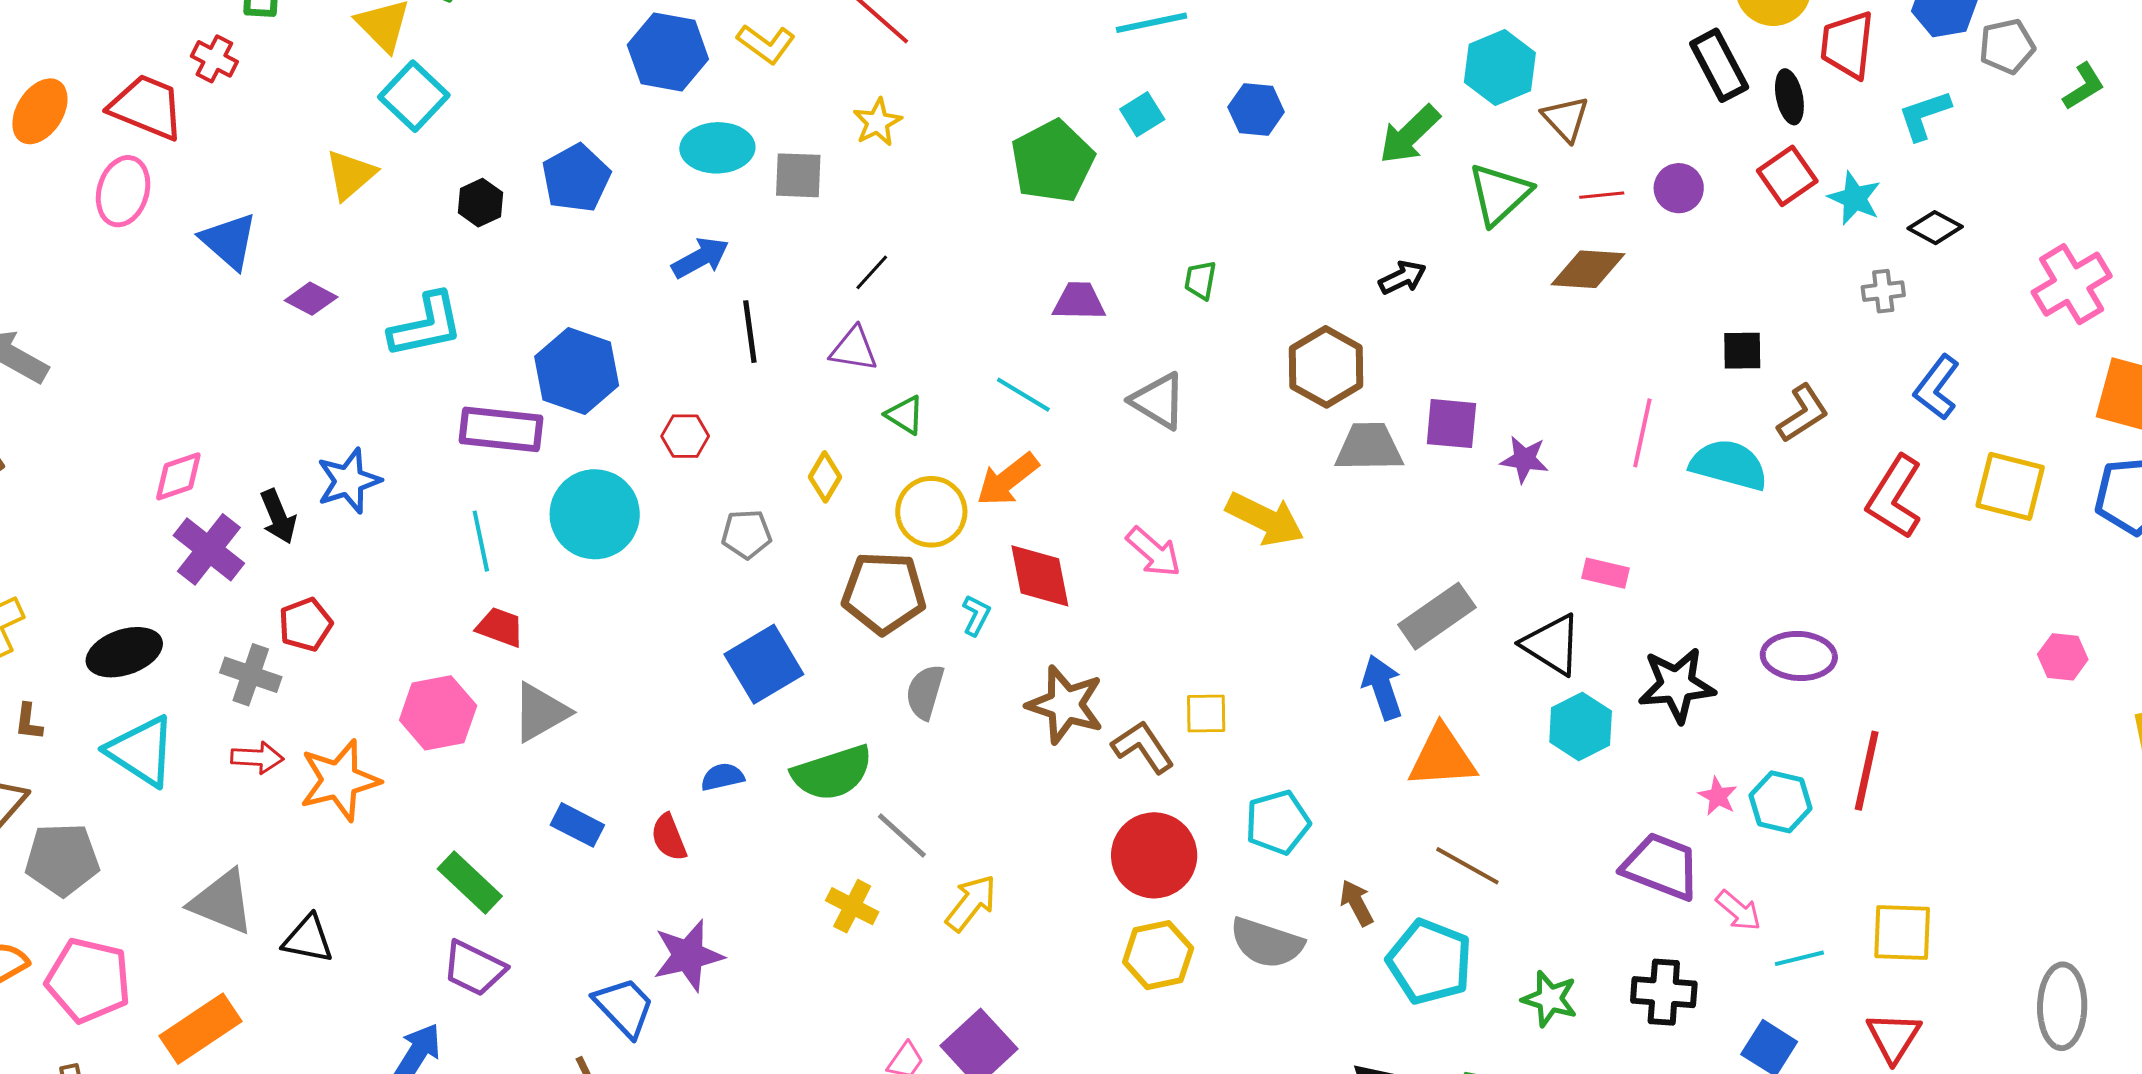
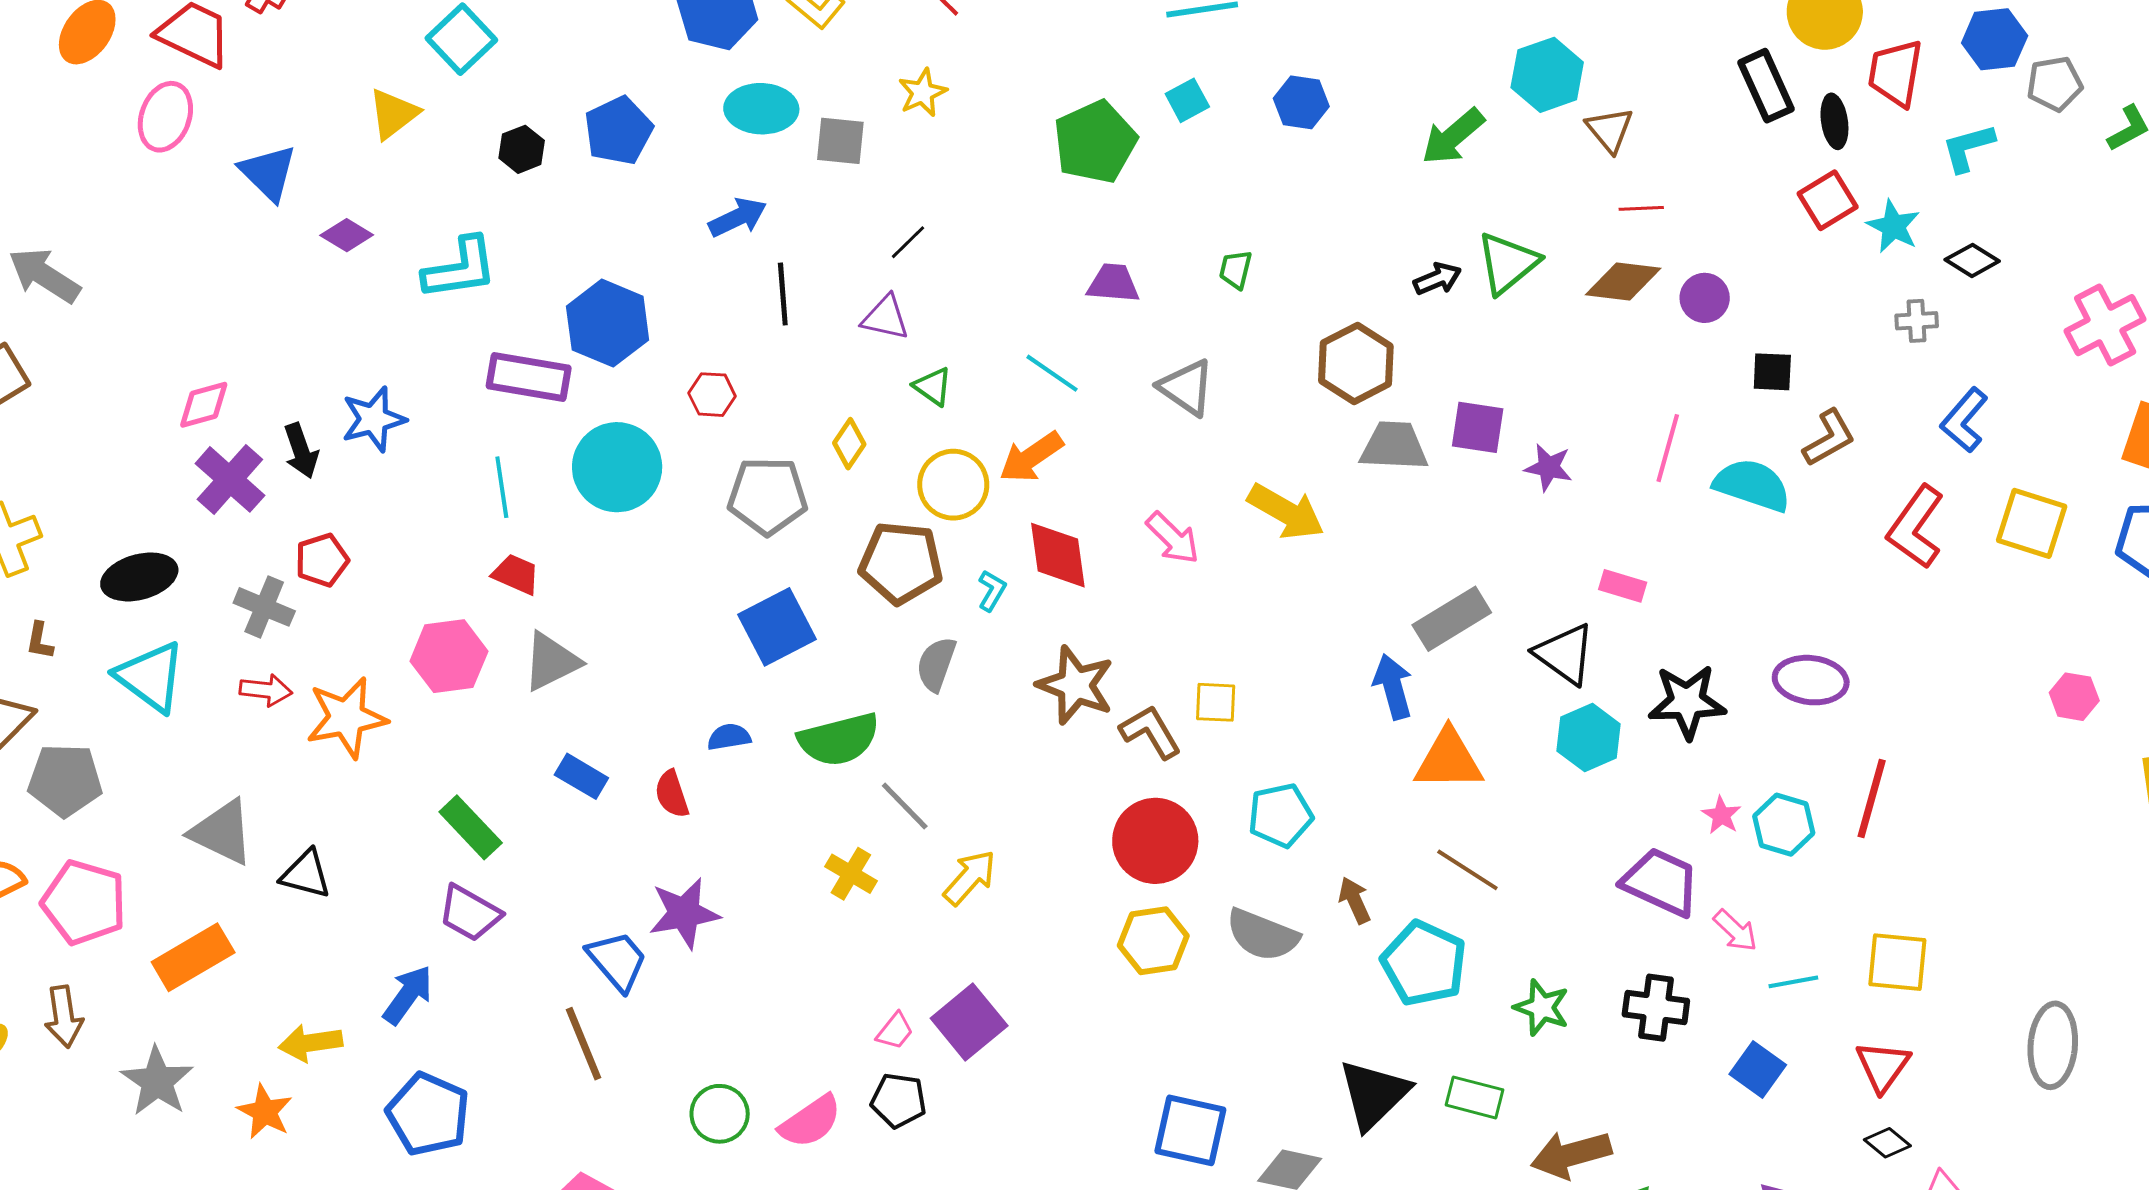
purple circle: (1679, 188) -> (1705, 298), moved
green triangle: (1499, 194) -> (1508, 263), moved
gray pentagon: (747, 534) -> (767, 496), size x1.6

